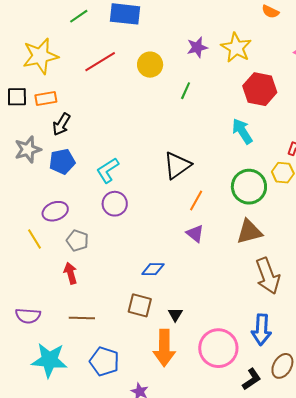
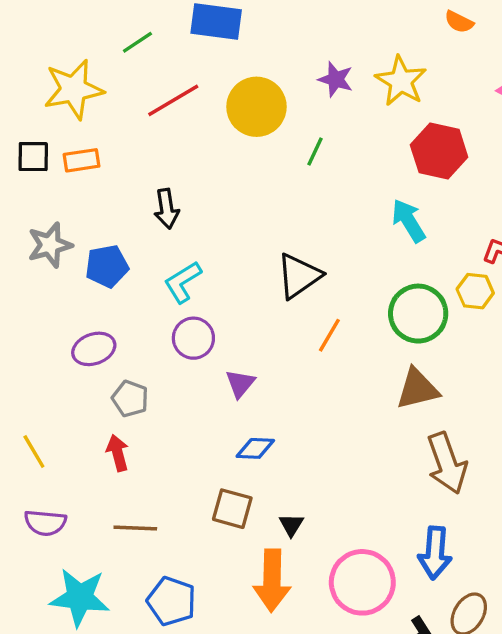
green line: (79, 16) -> (137, 42), moved
purple star: (197, 47) -> (336, 79), turned 30
yellow circle: (150, 65) -> (256, 107), size x1.4
black arrow: (61, 124) -> (167, 209), moved, turned -40
purple triangle: (195, 234) -> (240, 384), moved, turned 30
yellow line: (34, 239) -> (34, 452), moved

